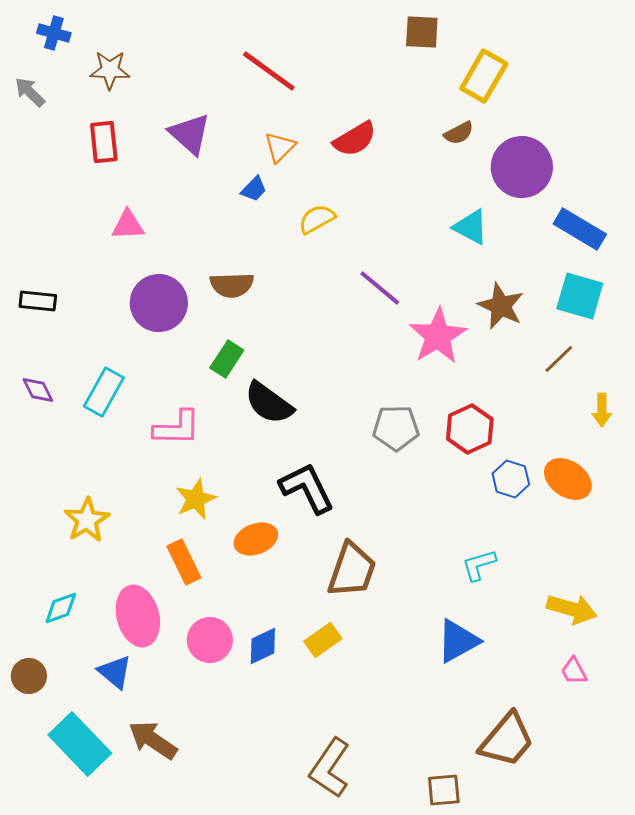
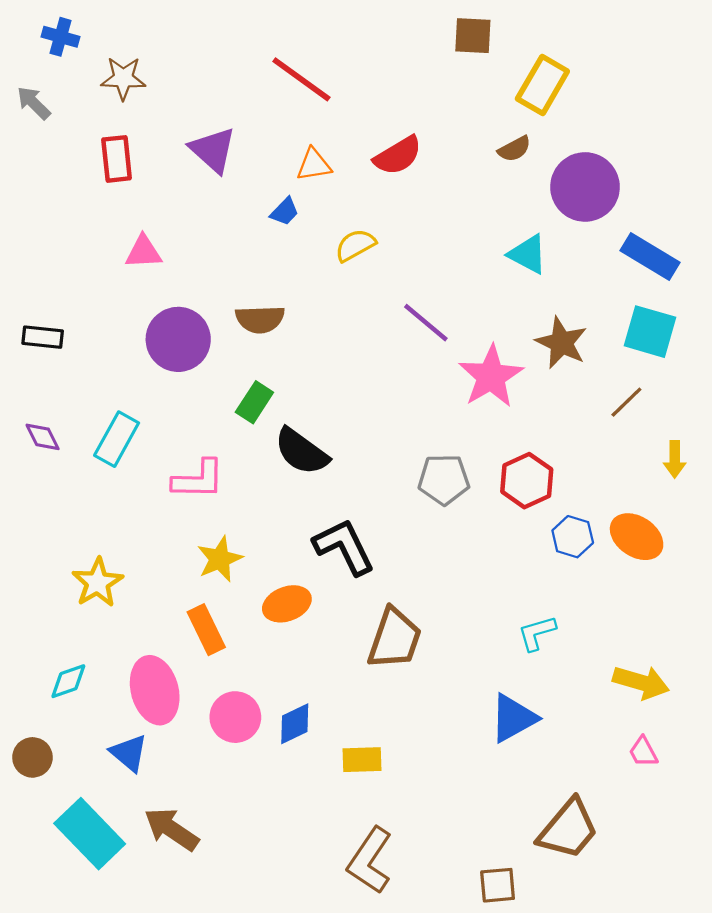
orange triangle: (280, 147) -> (314, 165), turned 36
yellow rectangle: (323, 640) -> (362, 760), moved, turned 33

